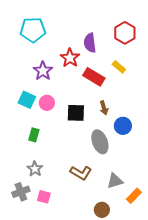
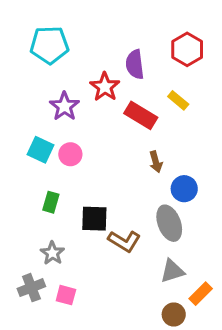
black square: (76, 113) -> (94, 219), moved
gray ellipse: (100, 142) -> (169, 223), moved
brown L-shape: (81, 173) -> (124, 241), moved
brown circle: (102, 210) -> (174, 314), moved

